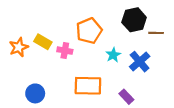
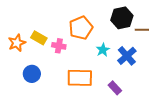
blue circle: (35, 93) -> (32, 74), moved

